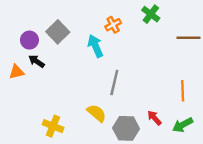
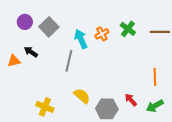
green cross: (151, 14) -> (128, 29), moved
orange cross: (113, 25) -> (102, 34), moved
purple circle: (29, 40) -> (25, 22), moved
gray line: (114, 82) -> (69, 61), moved

